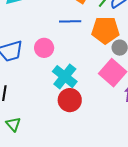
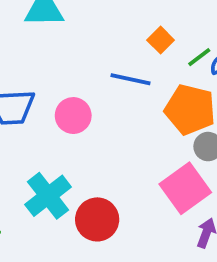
cyan cross: (65, 77) -> (48, 196), moved

